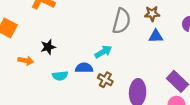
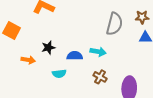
cyan arrow: (103, 52) -> (98, 52), turned 42
blue semicircle: (84, 68) -> (75, 56), moved

